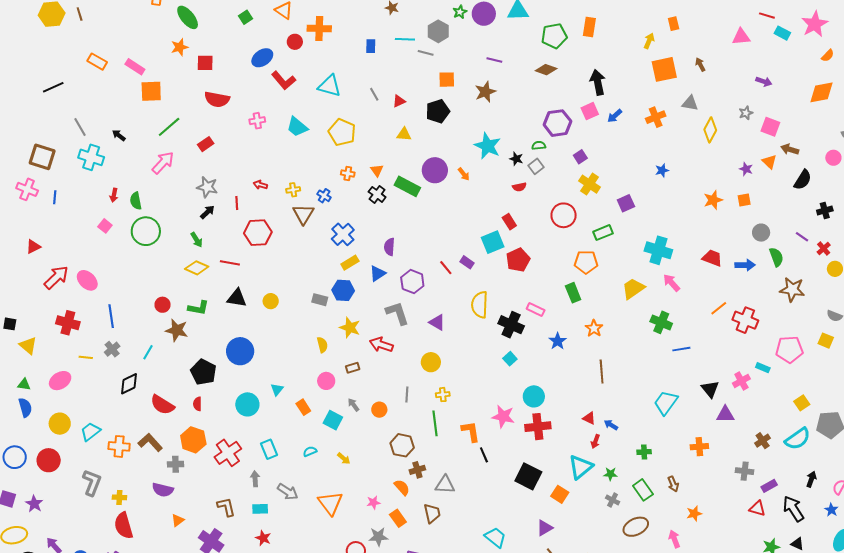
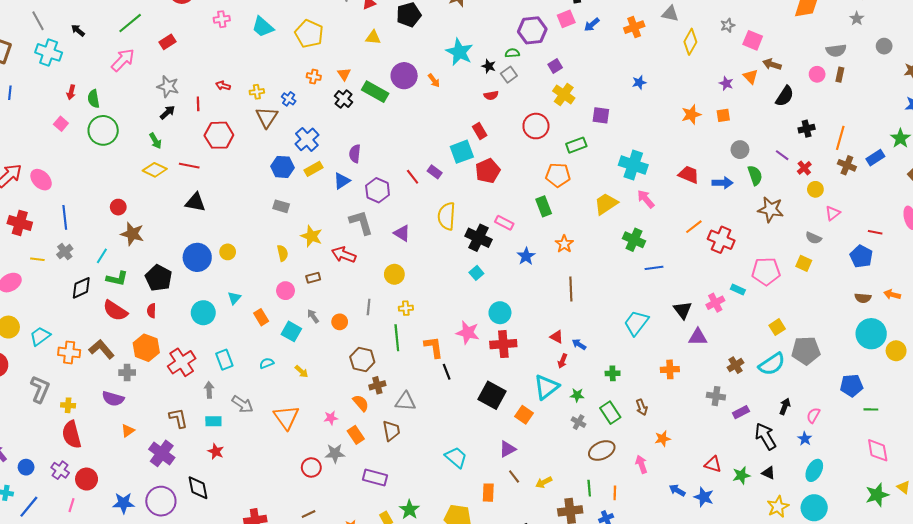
purple square: (626, 203) -> (601, 115), turned 30
blue hexagon: (343, 290) -> (282, 167), moved
yellow circle: (271, 301) -> (228, 252), moved
green L-shape: (198, 308) -> (117, 279), moved
red triangle: (757, 509) -> (713, 464), moved

